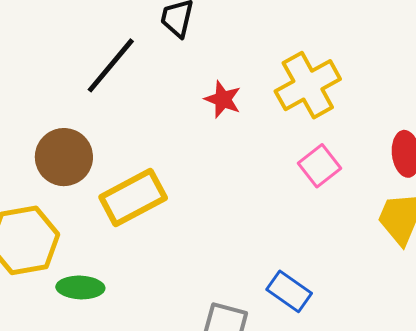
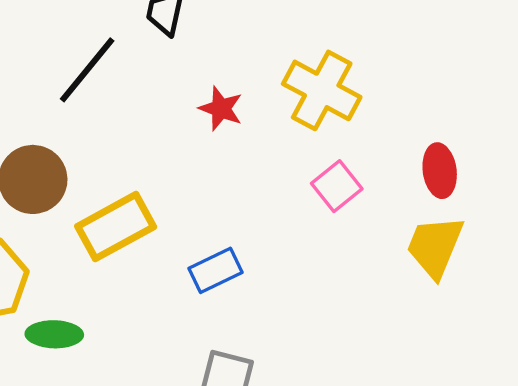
yellow cross: (308, 85) -> (322, 90), turned -32
blue rectangle: (289, 291) -> (215, 270), moved, turned -60

